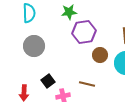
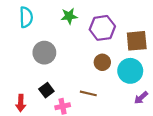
purple hexagon: (84, 32) -> (102, 28), moved
gray circle: (34, 46) -> (44, 53), moved

